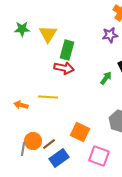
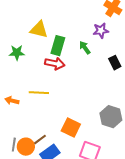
green star: (22, 29) -> (17, 53), moved
yellow triangle: (48, 34) -> (39, 30), turned -48
green arrow: (106, 78) -> (85, 48), moved, turned -72
orange circle: (33, 141) -> (26, 147), moved

